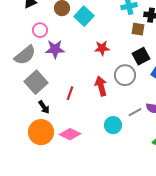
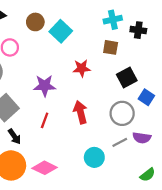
brown square: (138, 29) -> (111, 47), moved
purple star: (55, 49) -> (45, 86), moved
gray circle: (125, 75) -> (122, 113), moved

